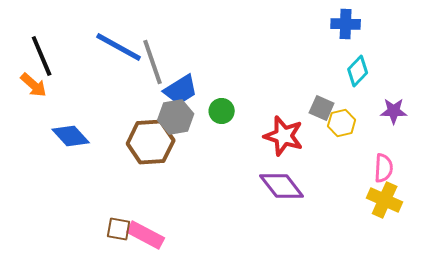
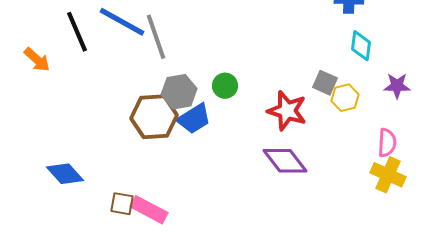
black line: (42, 56) -> (77, 32), moved
cyan diamond: (358, 71) -> (361, 46), turned -36
blue trapezoid: (181, 90) -> (194, 119), moved
blue diamond: (71, 136) -> (65, 174), moved

